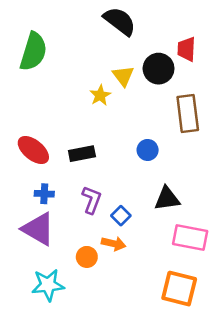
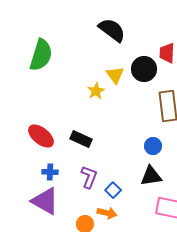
blue circle: (148, 150) -> (153, 146), moved
black rectangle: (82, 154) -> (81, 139), turned 35

